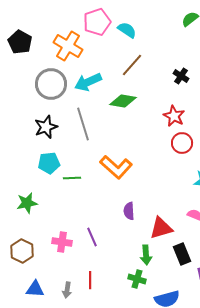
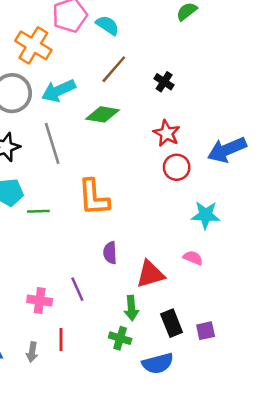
black cross: (181, 76) -> (164, 82), moved
orange L-shape: (116, 167) -> (94, 197), turned 44
purple line: (92, 237) -> (77, 289), moved
pink cross: (62, 242) -> (40, 300), moved
black rectangle: (182, 254) -> (172, 323), moved

